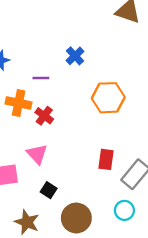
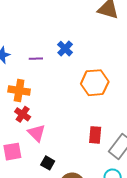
purple line: (41, 78) -> (36, 59), moved
red cross: (44, 116) -> (23, 114), moved

